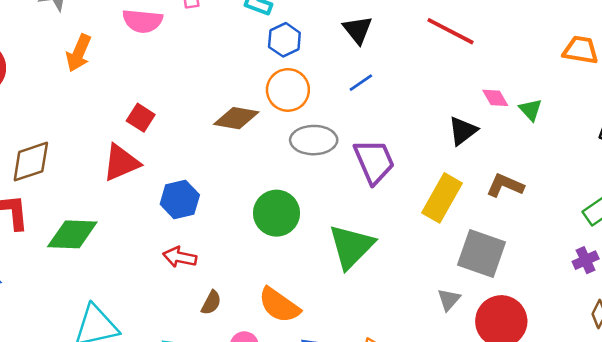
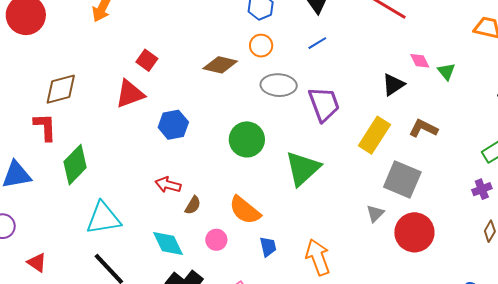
orange circle: (288, 90) -> (261, 46), size x0.7
green diamond: (72, 234) -> (75, 165), moved, turned -51
red arrow: (180, 257) -> (168, 185), moved

